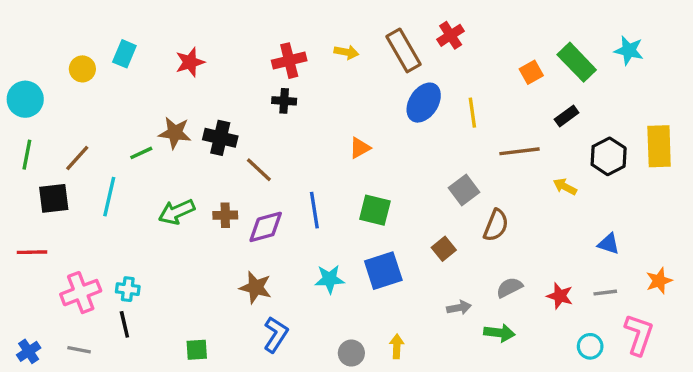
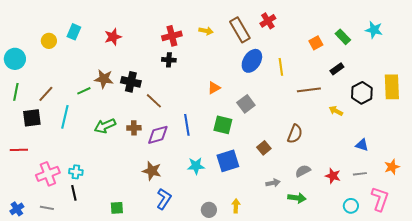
green rectangle: (577, 62) -> (343, 37), size x0.7
gray square: (464, 190) -> (246, 104), moved

